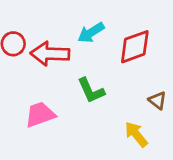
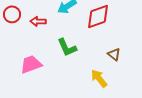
red arrow: (50, 54) -> (38, 21), size x0.6

